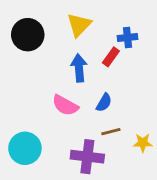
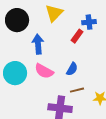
blue arrow: (79, 68) -> (38, 44), moved
cyan circle: (25, 148) -> (15, 73), moved

